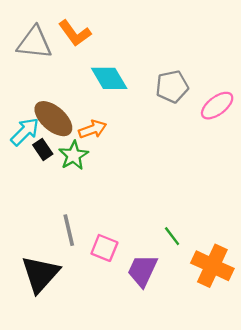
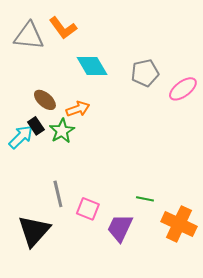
brown ellipse: (53, 119) -> (45, 100), size x0.7
cyan arrow: (25, 132) -> (21, 137), moved
green line: (172, 236) -> (145, 199), turned -42

